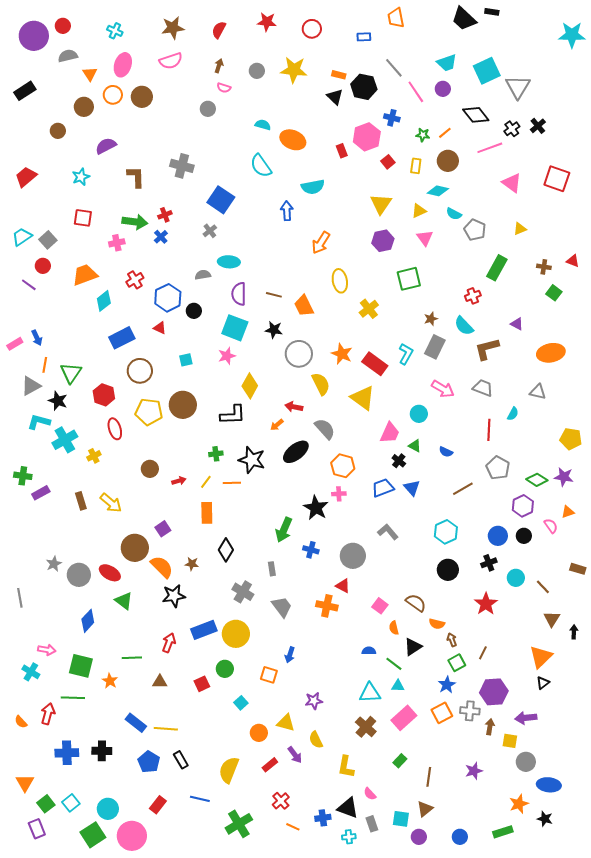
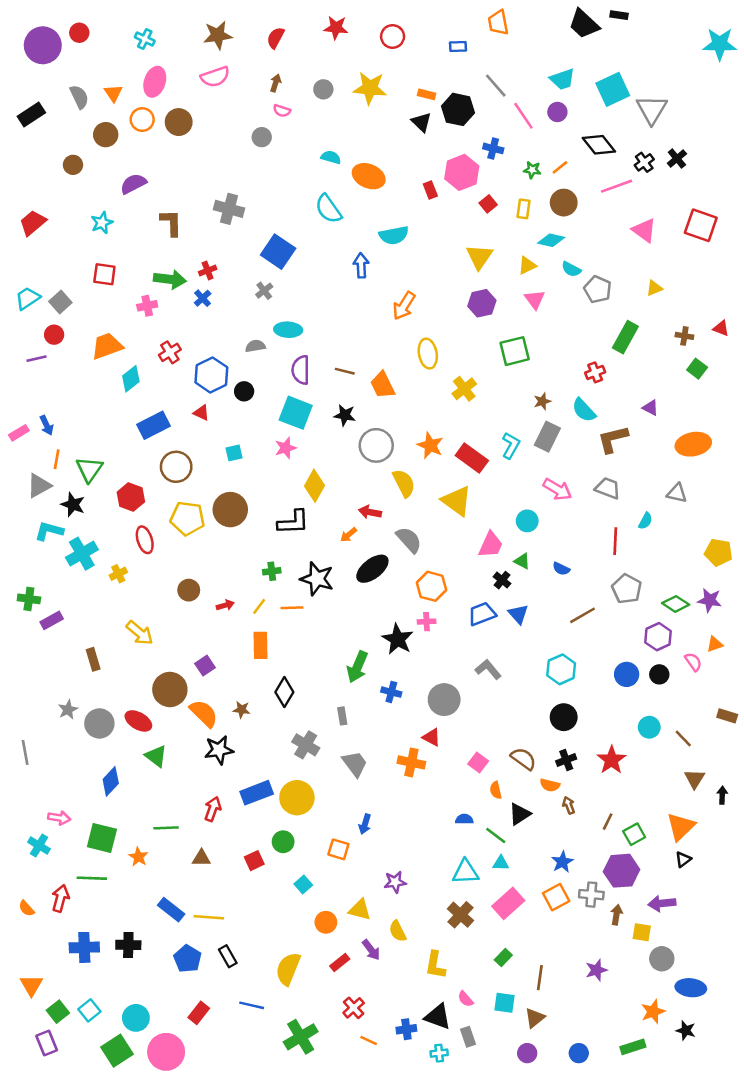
gray semicircle: (68, 56) -> (79, 97), moved, turned 78
purple line: (29, 285) -> (36, 359), turned -49
brown rectangle: (81, 501) -> (93, 659), moved
black cross: (489, 563) -> (566, 760), moved
green square: (457, 663) -> (634, 834), moved
cyan square: (401, 819) -> (505, 1003), moved

